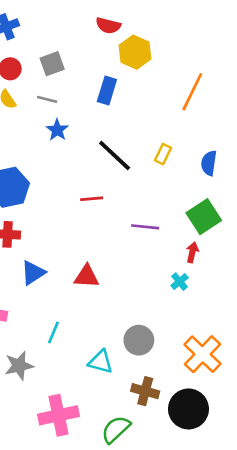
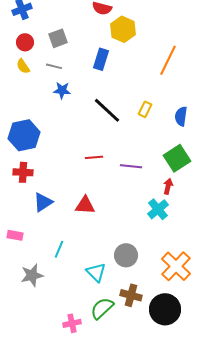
blue star: (57, 130) -> (62, 90), turned -30
red line: (92, 199) -> (94, 157), moved
cyan cross: (180, 282) -> (158, 209), size x1.5
cyan triangle: (101, 362) -> (96, 272), turned 30
pink cross: (59, 415) -> (72, 323), moved, size x0.6
green semicircle: (116, 429) -> (102, 308), moved

